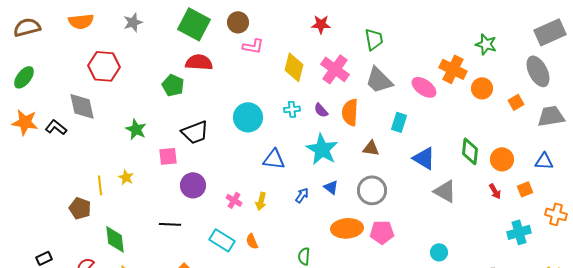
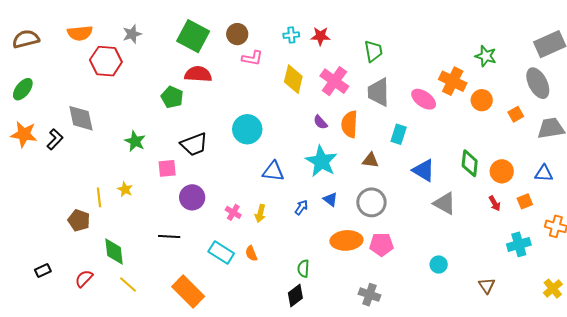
red hexagon: (104, 66) -> (106, 61), moved
gray trapezoid: (379, 80) -> (379, 92), turned 44
cyan cross: (292, 109) -> (291, 35), moved
black L-shape: (56, 127) -> (55, 139), turned 95

